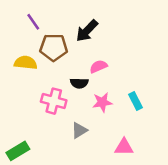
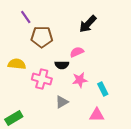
black arrow: (87, 31) -> (88, 24), moved
yellow semicircle: (26, 63) -> (17, 64), moved
cyan rectangle: (136, 101) -> (103, 89), moved

